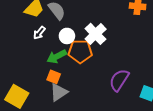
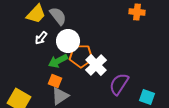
white cross: (96, 34) -> (96, 65), moved
white circle: (67, 36) -> (68, 41), size x1.5

